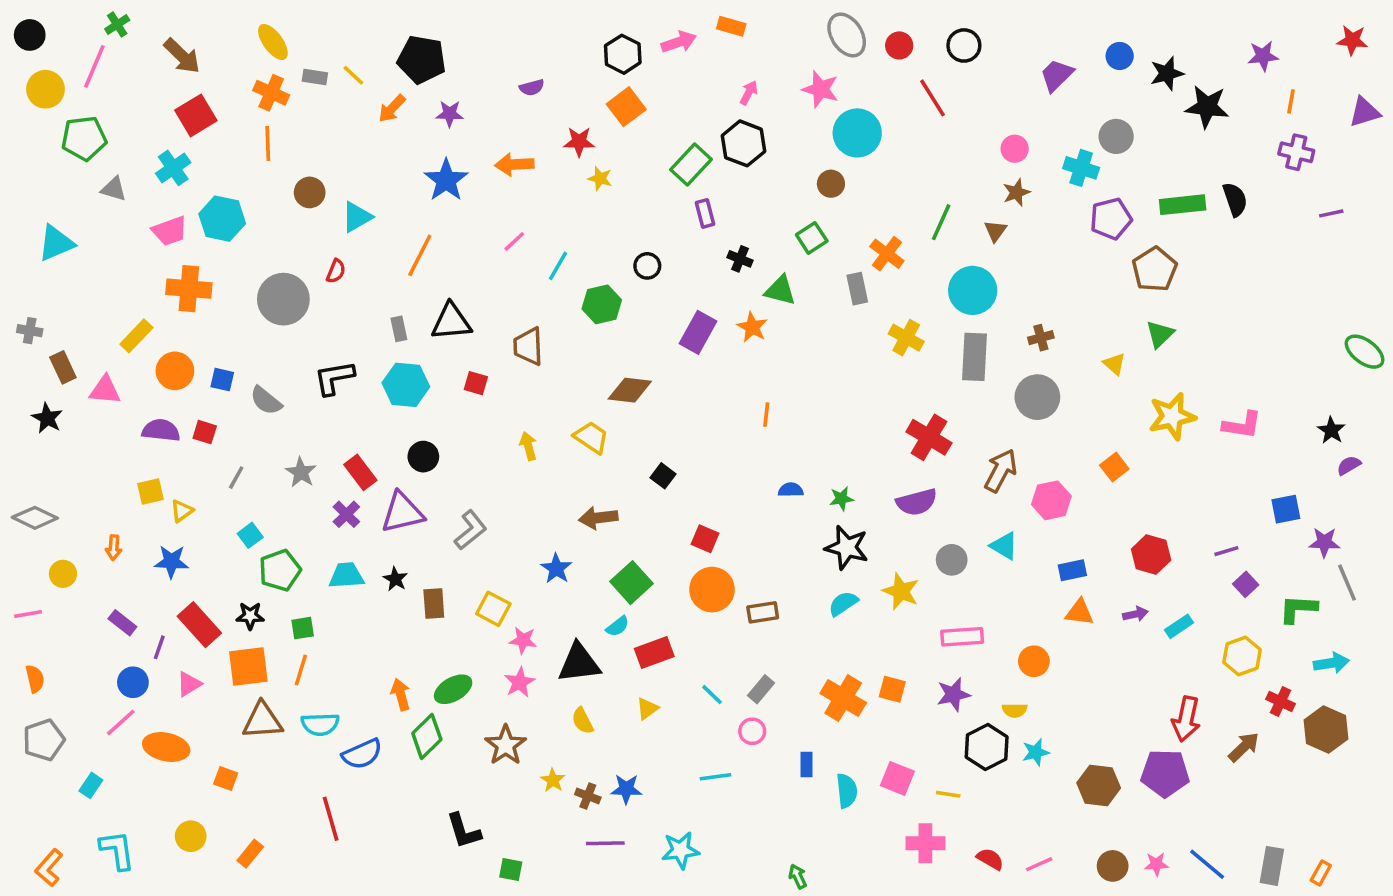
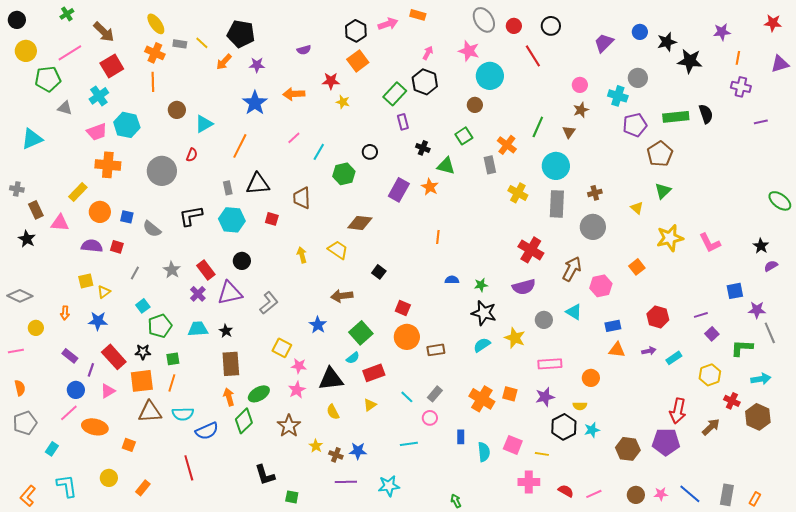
pink line: (94, 66) -> (70, 53), moved, turned 35
pink L-shape: (1242, 425) -> (710, 243), turned 55
brown rectangle: (434, 604) -> (231, 364), moved, size x1.4

